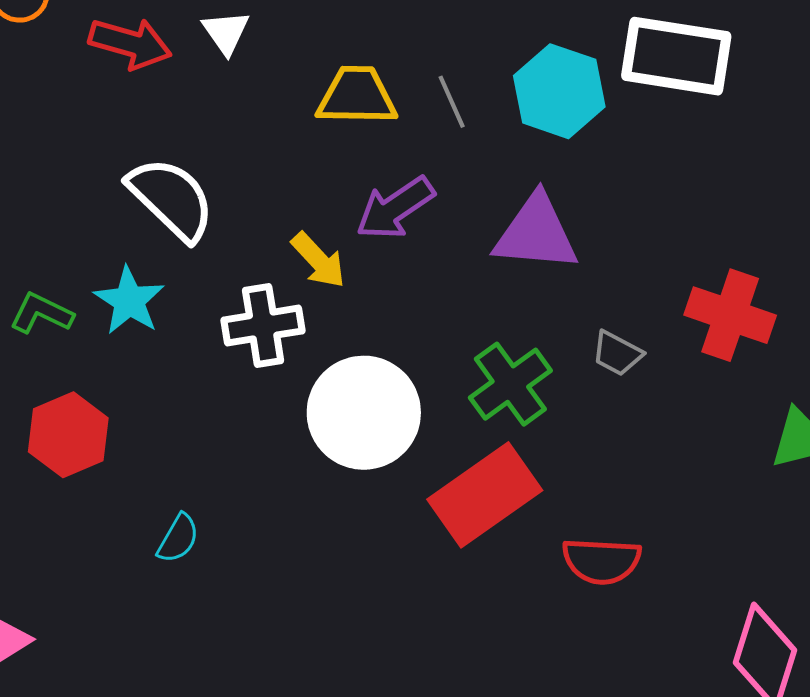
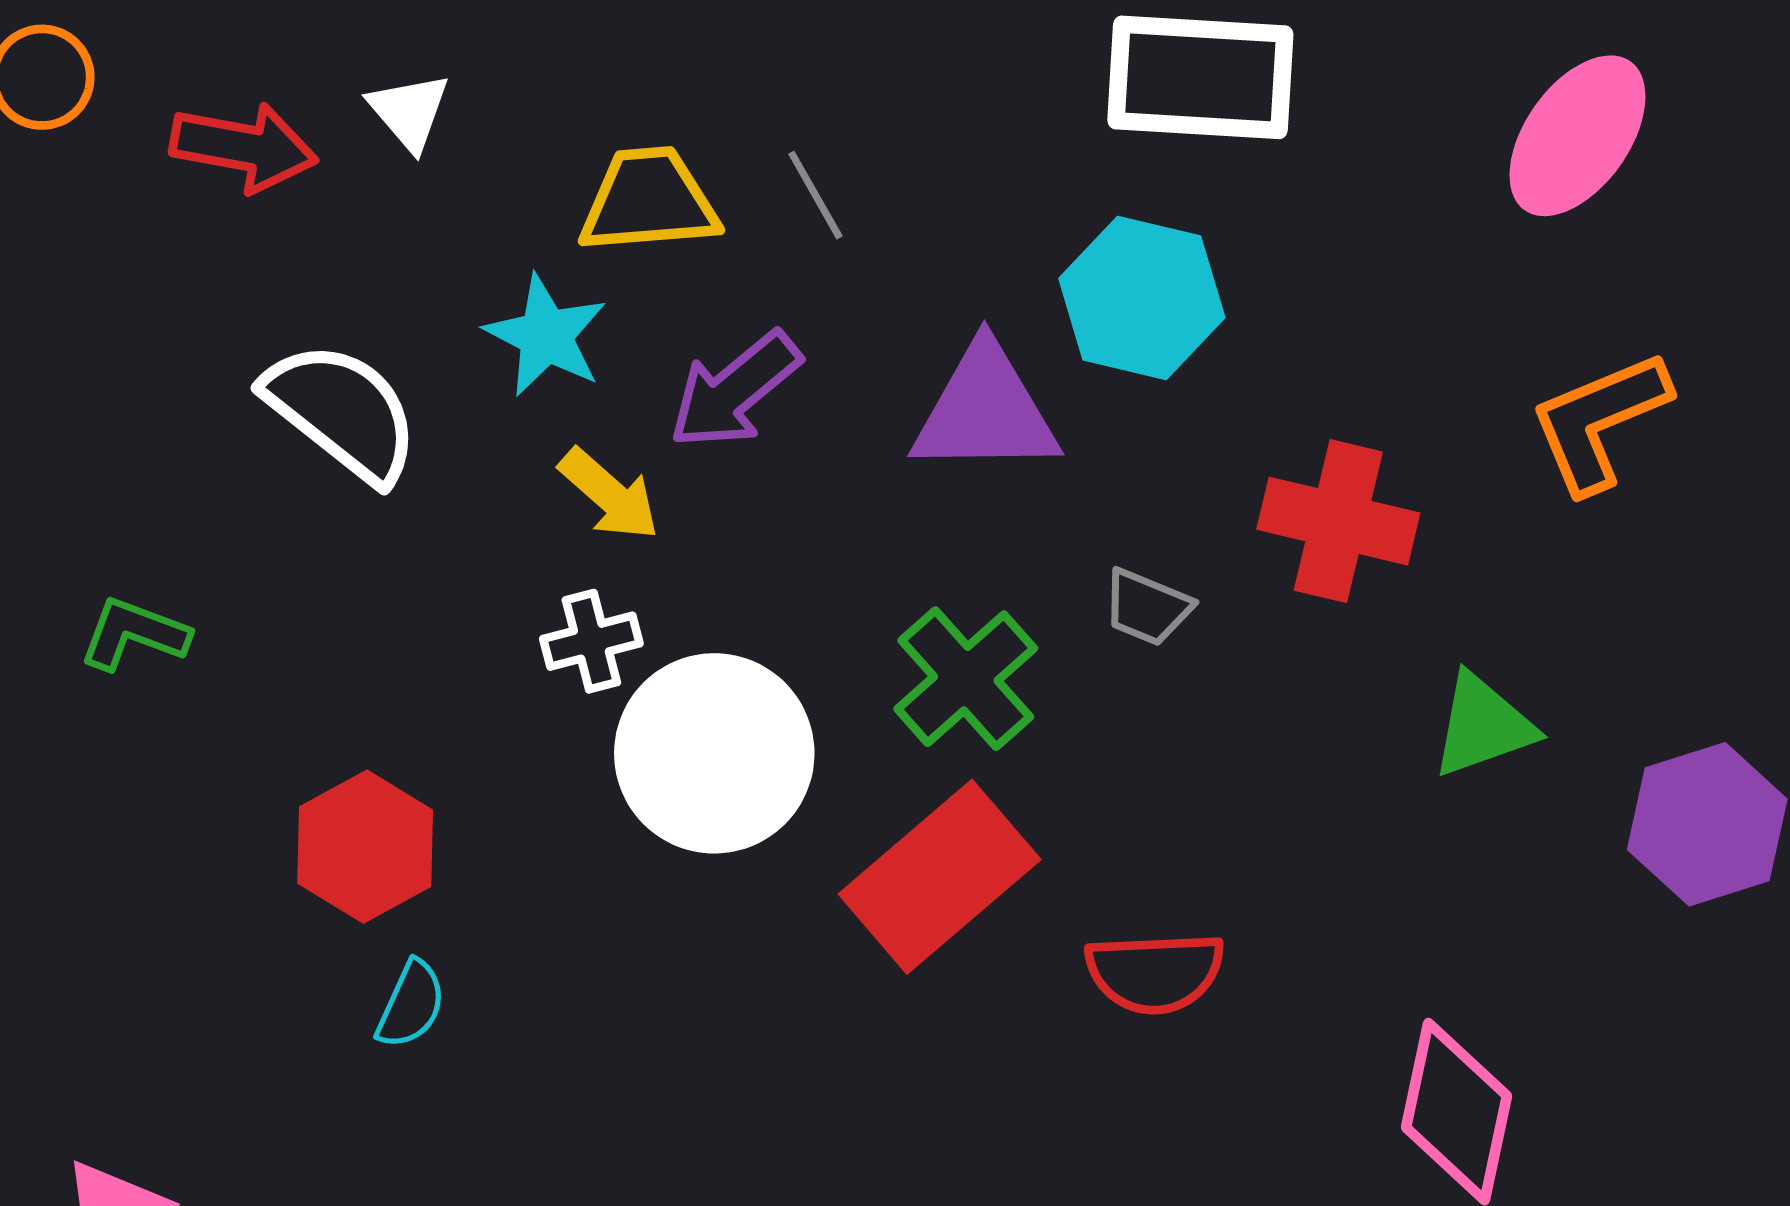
cyan hexagon: (559, 91) -> (1142, 298), moved
cyan star: (129, 301) -> (546, 336), moved
white cross: (263, 325) -> (591, 641), moved, size x0.7
red hexagon: (68, 435) -> (365, 847), moved

